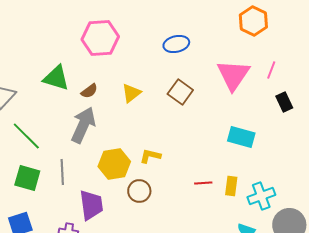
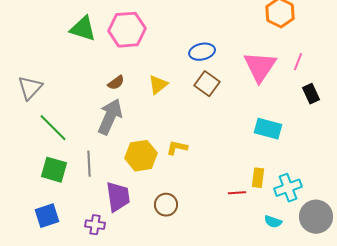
blue ellipse: (176, 44) -> (202, 52), moved
green triangle: (56, 78) -> (83, 29), moved
red line: (203, 183) -> (237, 193), moved
brown circle: (139, 191) -> (166, 205), moved

